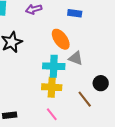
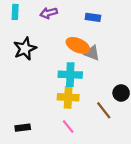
orange ellipse: (61, 39) -> (78, 45), turned -30
gray triangle: (76, 58) -> (92, 53), moved

